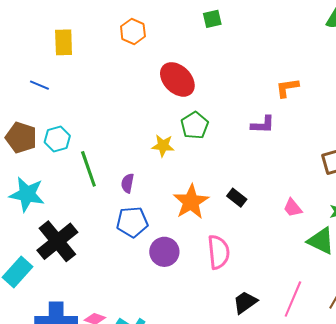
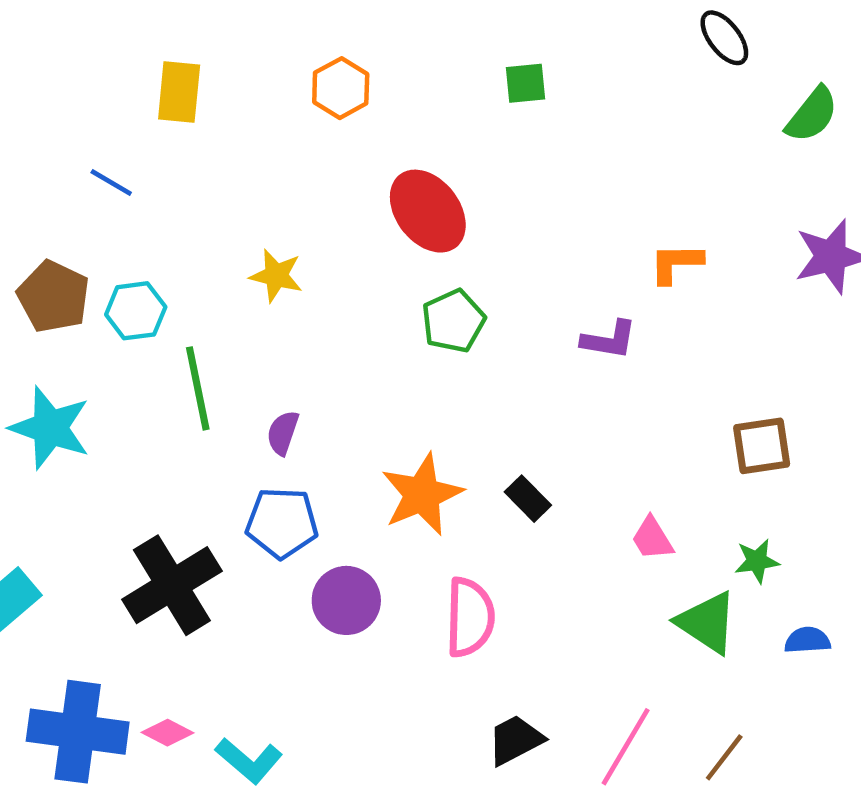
yellow star: (163, 146) -> (276, 276), moved
black cross: (57, 241) -> (172, 585), moved

